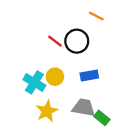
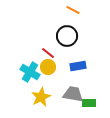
orange line: (96, 16) -> (73, 10), moved
red line: (55, 41) -> (48, 53), moved
green rectangle: (102, 118) -> (89, 103), turned -40

